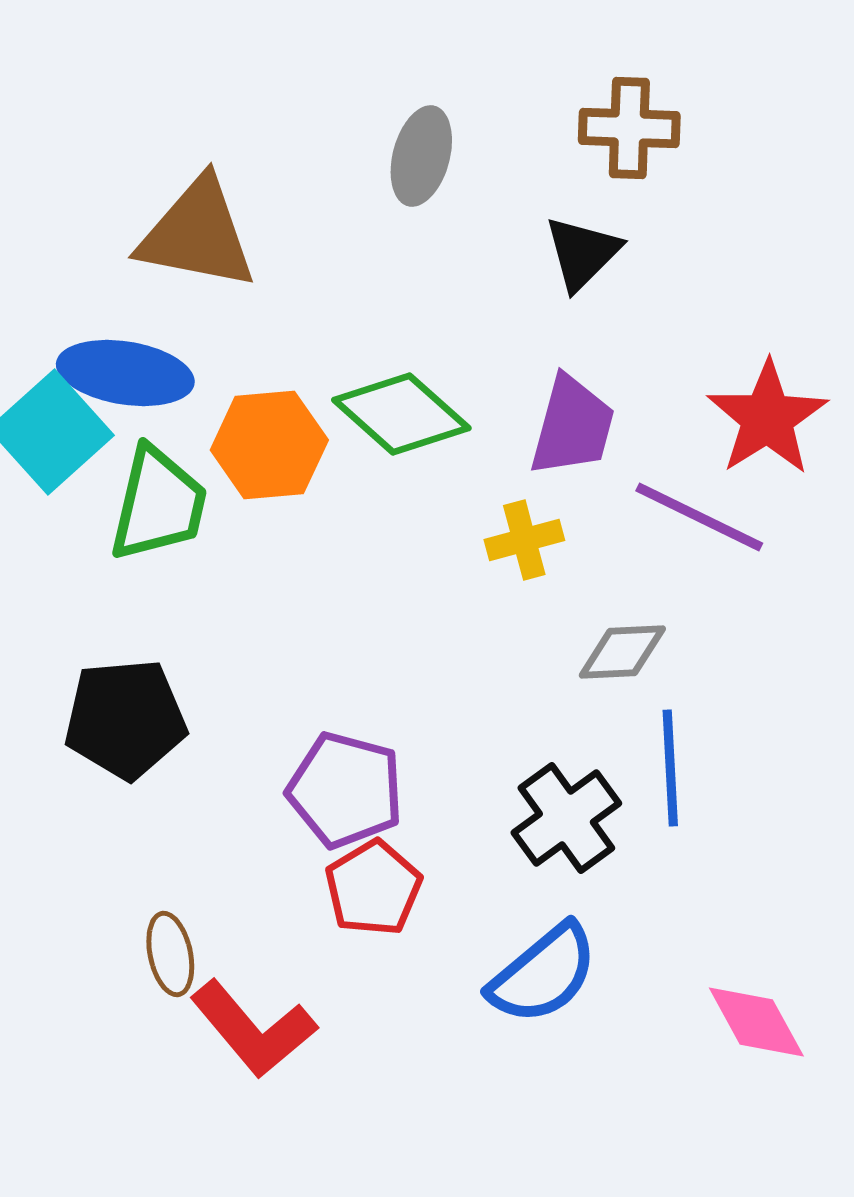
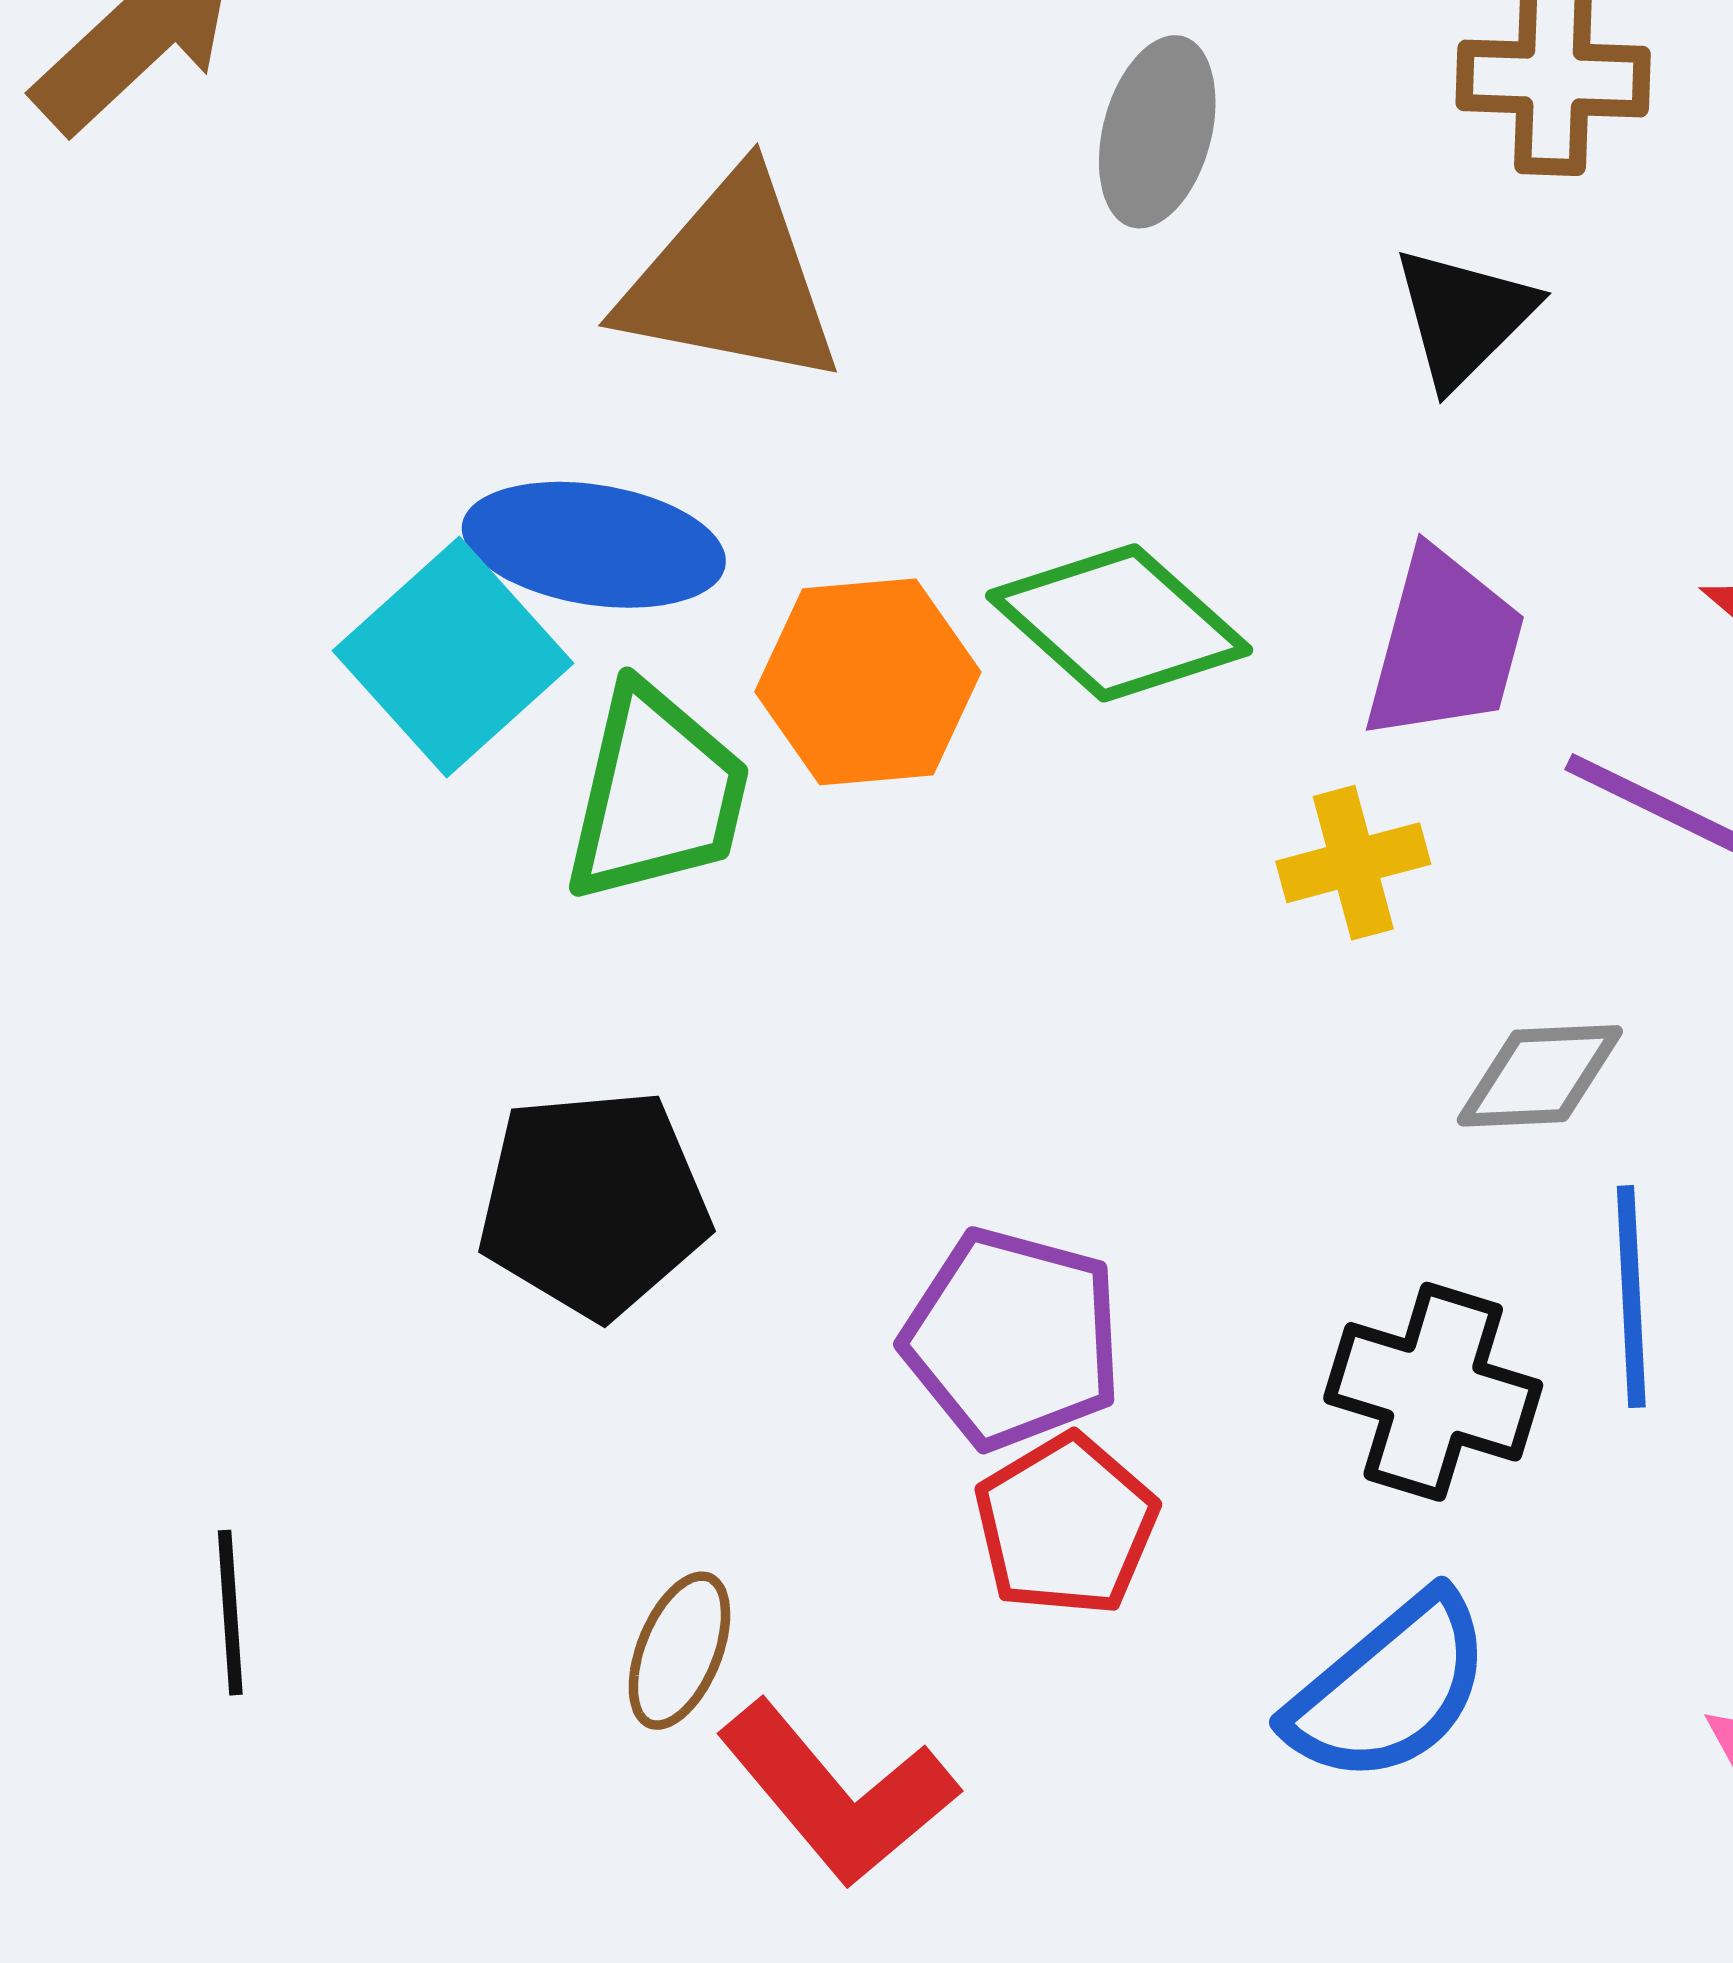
black cross: (566, 818) -> (1433, 1392), turned -37
brown ellipse: (170, 954) -> (679, 1651), turned 34

